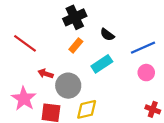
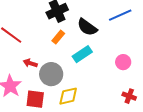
black semicircle: (107, 35) -> (87, 27), size x1.5
blue line: (143, 48) -> (120, 15), moved

